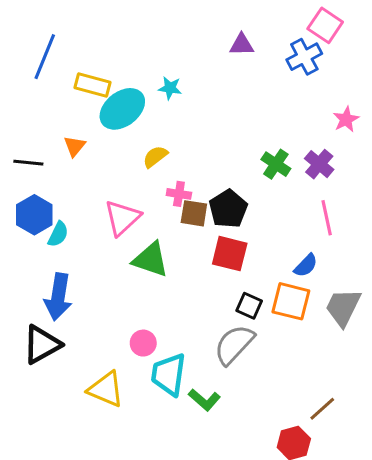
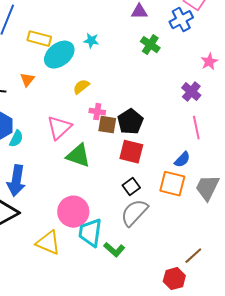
green cross: (276, 164) -> (150, 45), moved
black square: (249, 306) -> (131, 187), moved, turned 30
pink circle: (143, 343) -> (73, 212), size x1.8

